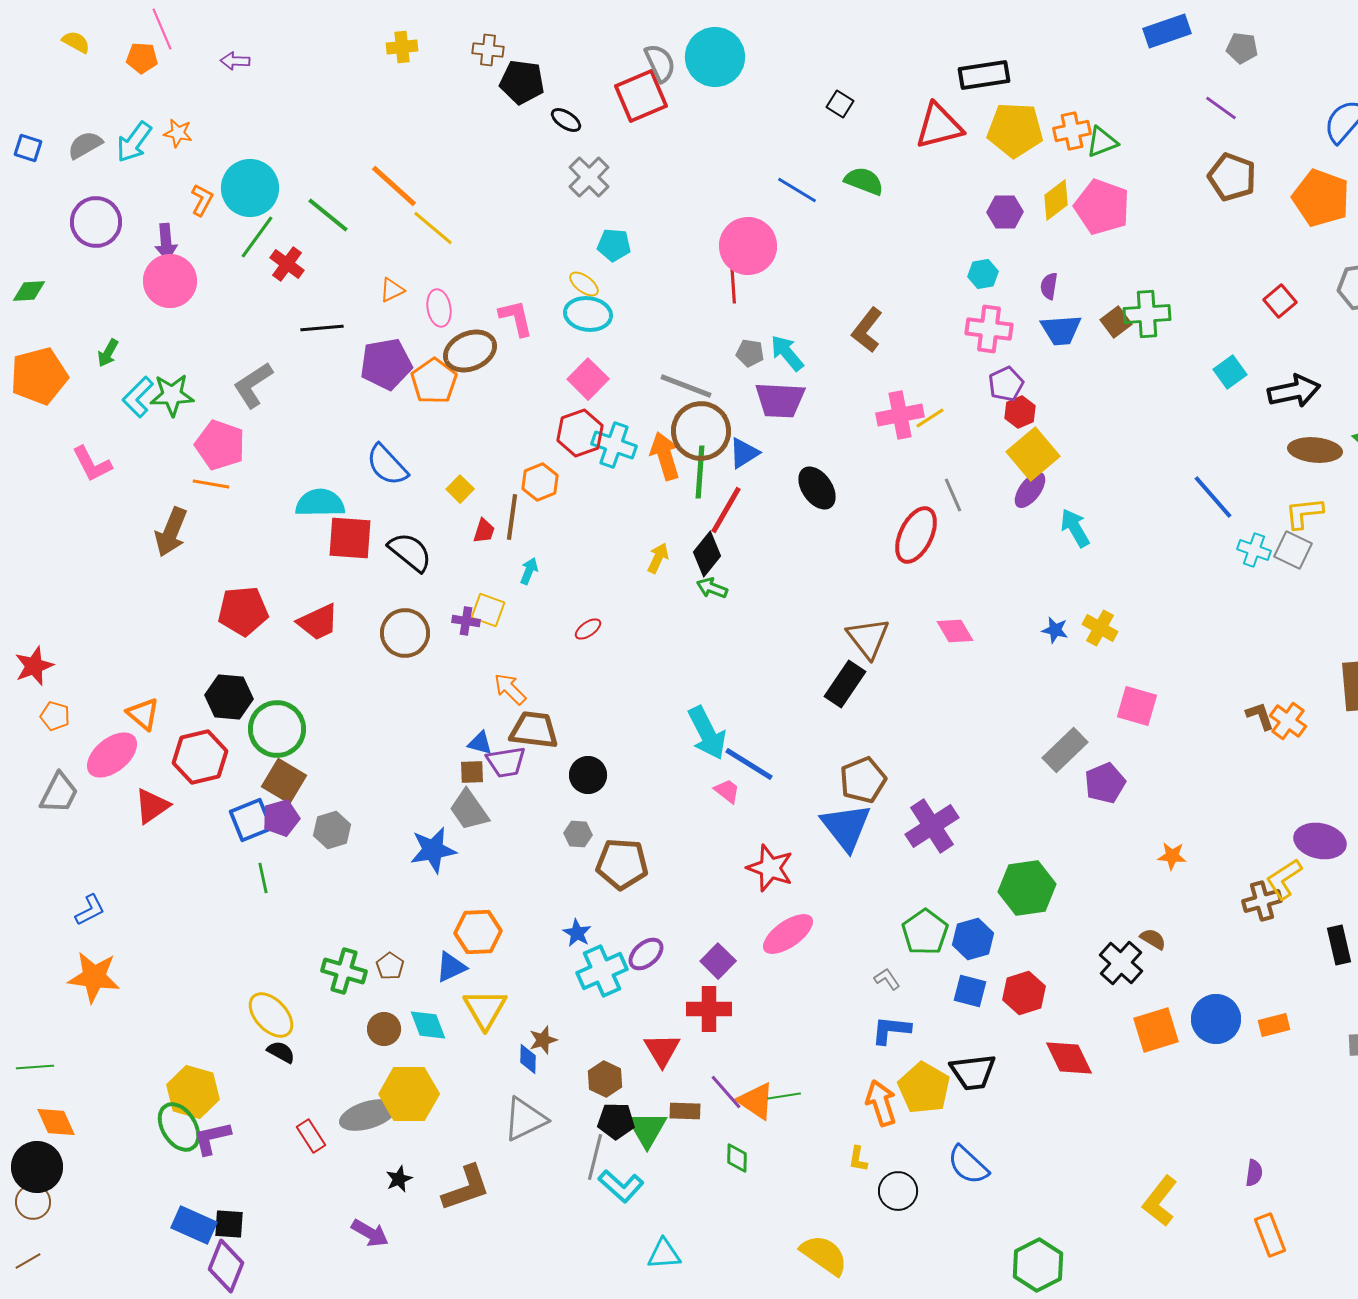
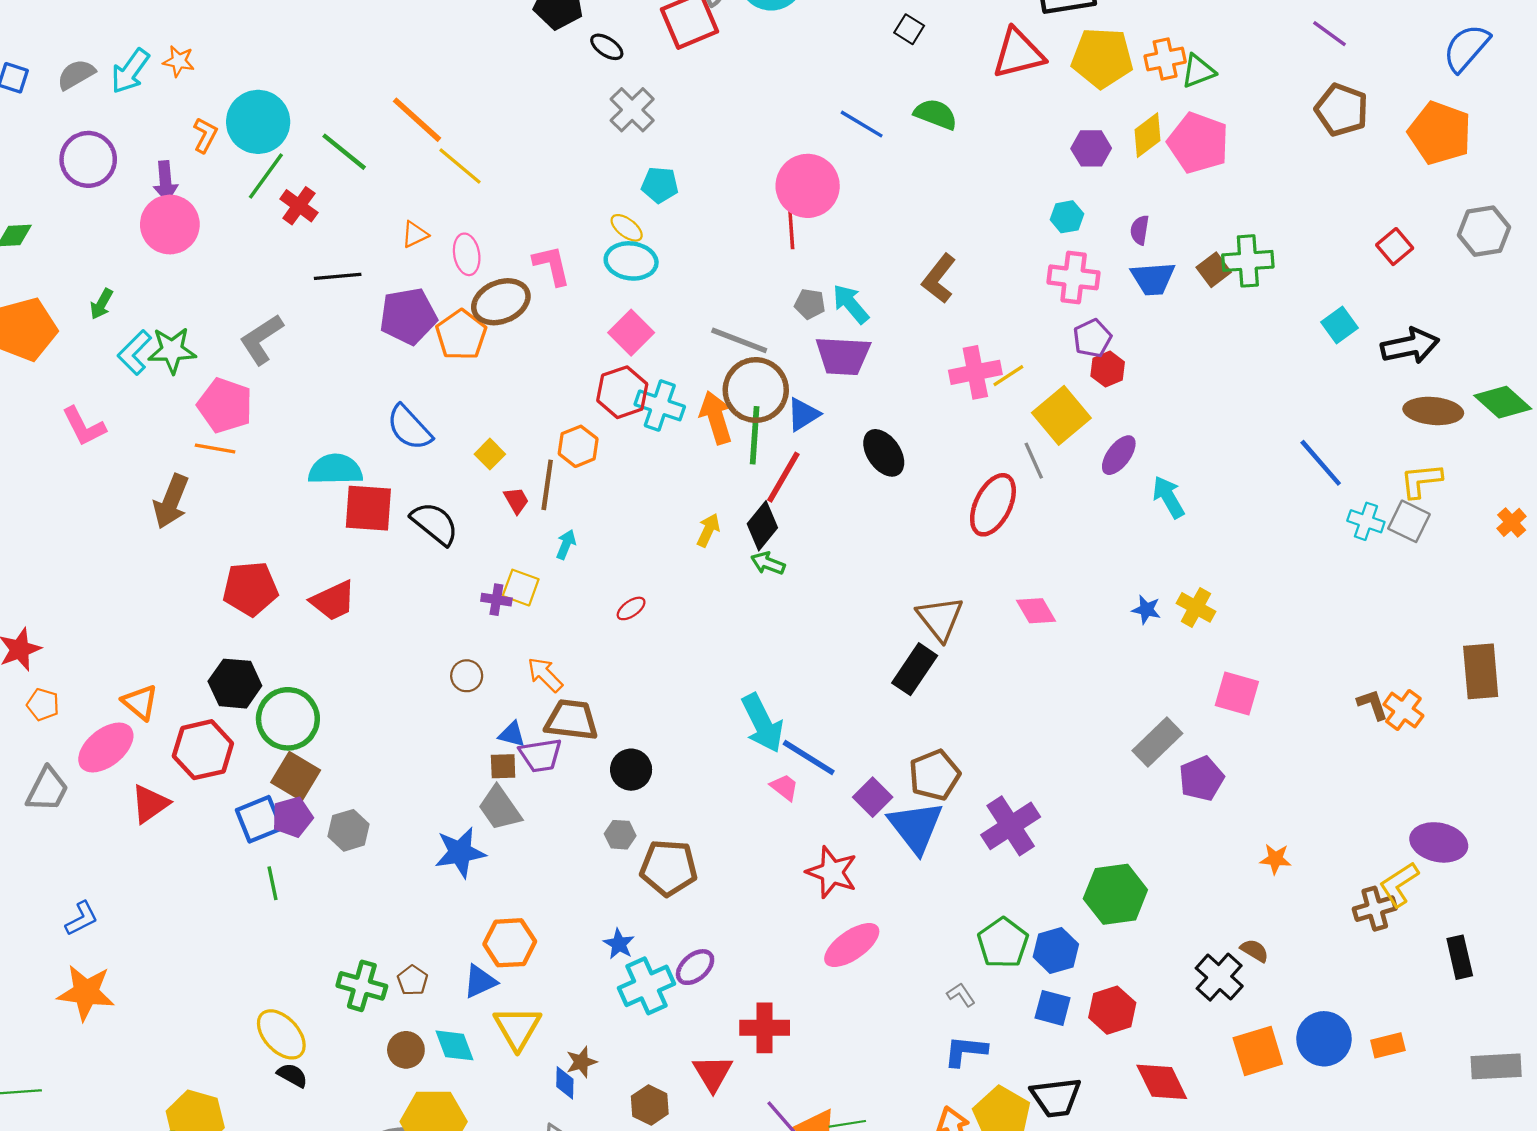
yellow square: (1033, 454) -> (1061, 415), moved
red trapezoid: (484, 531) -> (516, 500), turned -48
brown circle: (405, 633) -> (467, 676), moved, size x0.6
purple square: (718, 961) -> (873, 797), moved

